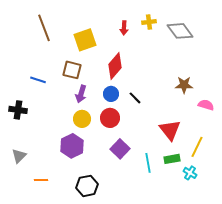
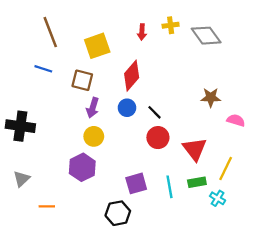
blue line: (38, 80) -> (43, 69), moved
black cross: (18, 110) -> (20, 126), size x1.4
red circle: (110, 118) -> (158, 138), moved
purple square: (120, 149) -> (136, 183), moved, turned 30
black hexagon: (87, 186) -> (118, 213), moved

